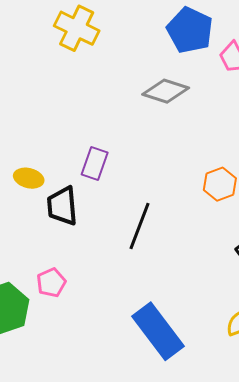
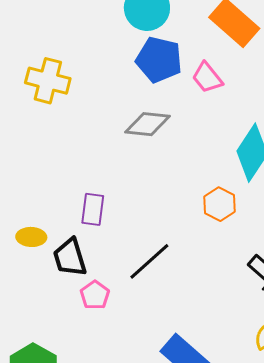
black line: (139, 226) -> (149, 261), turned 39
pink pentagon: (51, 283) -> (95, 295), moved

